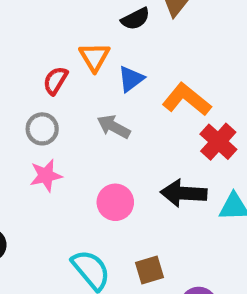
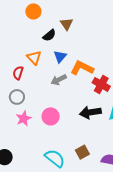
blue triangle: (131, 79) -> (60, 57), moved
gray arrow: (114, 127) -> (59, 80), moved, turned -42
pink circle: (115, 202) -> (51, 116), moved

